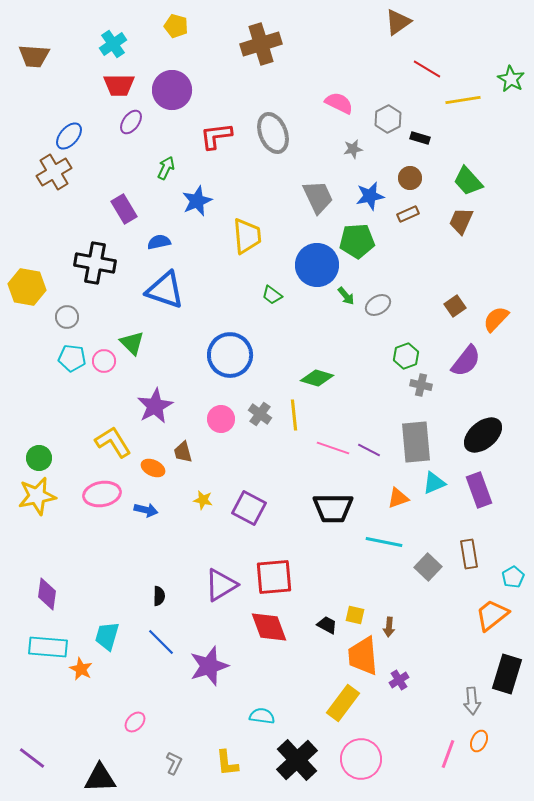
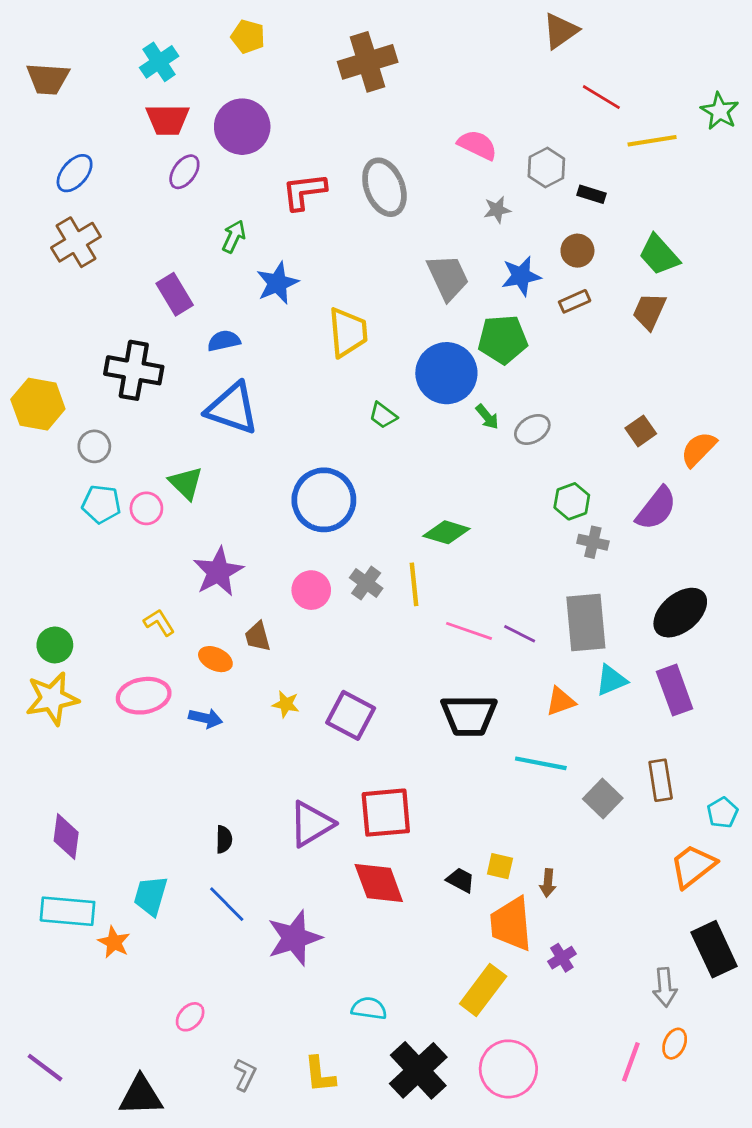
blue ellipse: (69, 136) -> (75, 173), moved
yellow L-shape: (113, 442) -> (159, 622), size x0.6
black rectangle: (507, 674) -> (714, 949), turned -42

